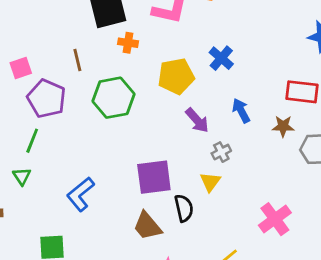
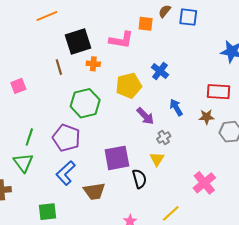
brown line: (77, 60) -> (59, 67), moved
purple pentagon: (46, 99) -> (66, 138), moved
green triangle: (22, 176) -> (23, 163), size x1.5
brown trapezoid: (147, 226) -> (94, 191), moved, turned -55

